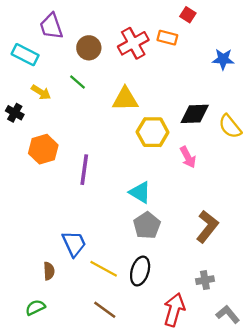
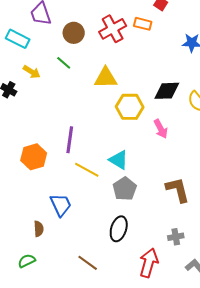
orange hexagon: (43, 149) -> (34, 157), moved
brown L-shape: (207, 227) -> (178, 190), turned -52
yellow line: (104, 269) -> (87, 170), moved

